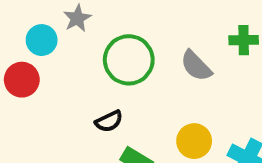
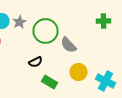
gray star: (77, 18) -> (20, 22), moved
gray semicircle: (196, 66) -> (68, 45), moved

